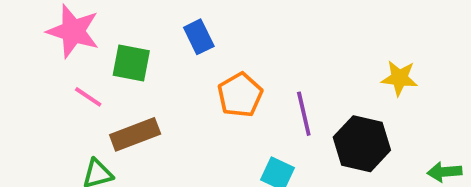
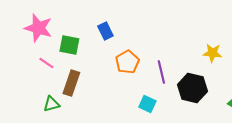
brown rectangle: (135, 134) -> (71, 83), turned -50

